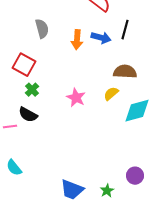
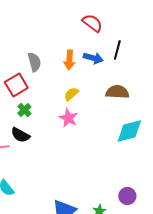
gray semicircle: (42, 29) -> (34, 62), moved
red square: (24, 65) -> (16, 85), turned 30
yellow semicircle: (111, 94) -> (71, 94), moved

